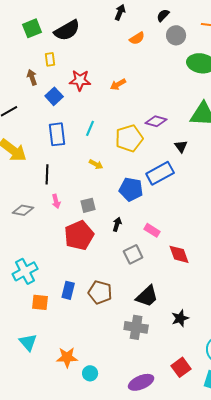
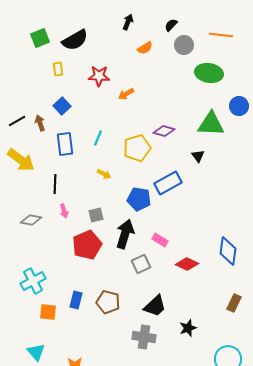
brown arrow: (32, 77) -> (40, 123), moved
red star: (80, 80) -> (99, 76), moved
black triangle: (181, 146) -> (198, 156), moved
black arrow: (117, 224) -> (125, 234), size x2.0
red diamond: (179, 254) -> (187, 264), turned -45

